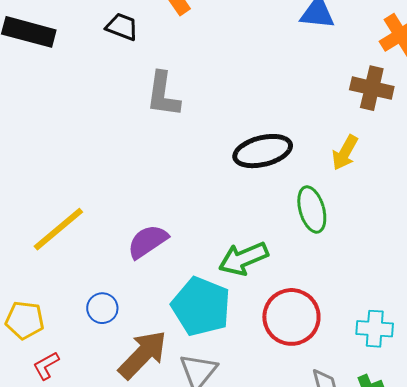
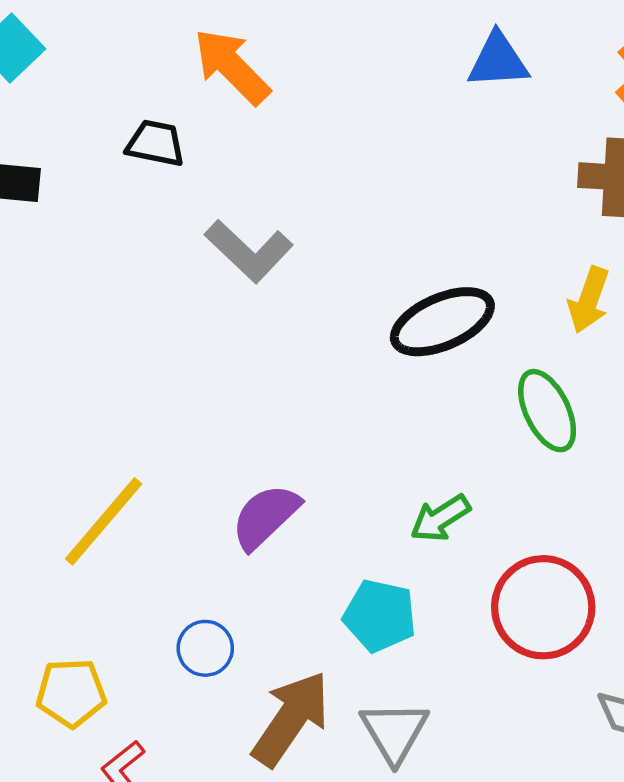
gray L-shape: (163, 94) -> (249, 251), turned -45
green arrow: (243, 259) -> (440, 518), size x0.7
cyan pentagon: (201, 306) -> (380, 616), size x0.7

